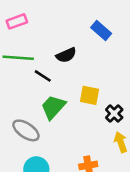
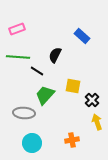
black semicircle: (66, 55) -> (55, 55), turned 140
gray ellipse: (26, 130) -> (24, 113), turned -30

